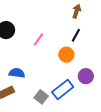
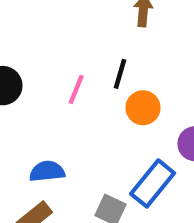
black line: (76, 35) -> (120, 74), moved

